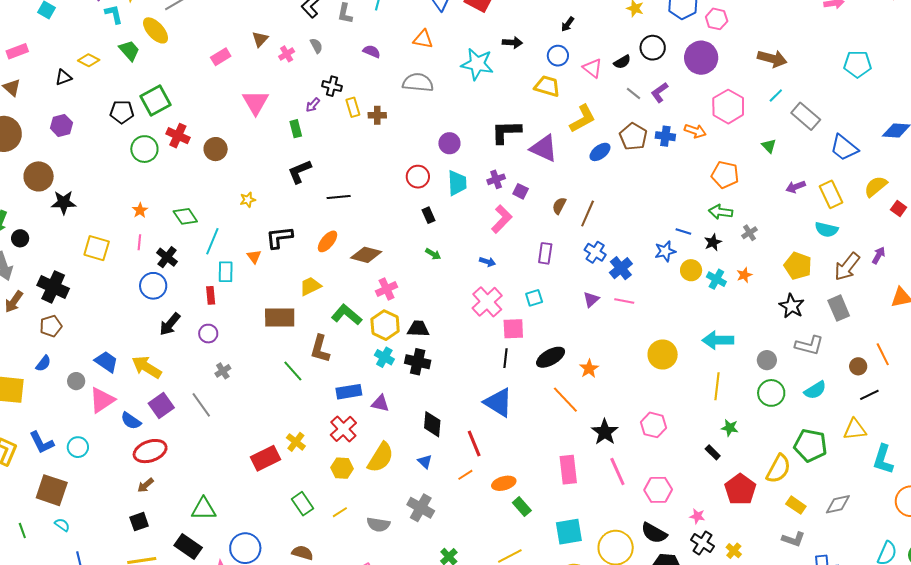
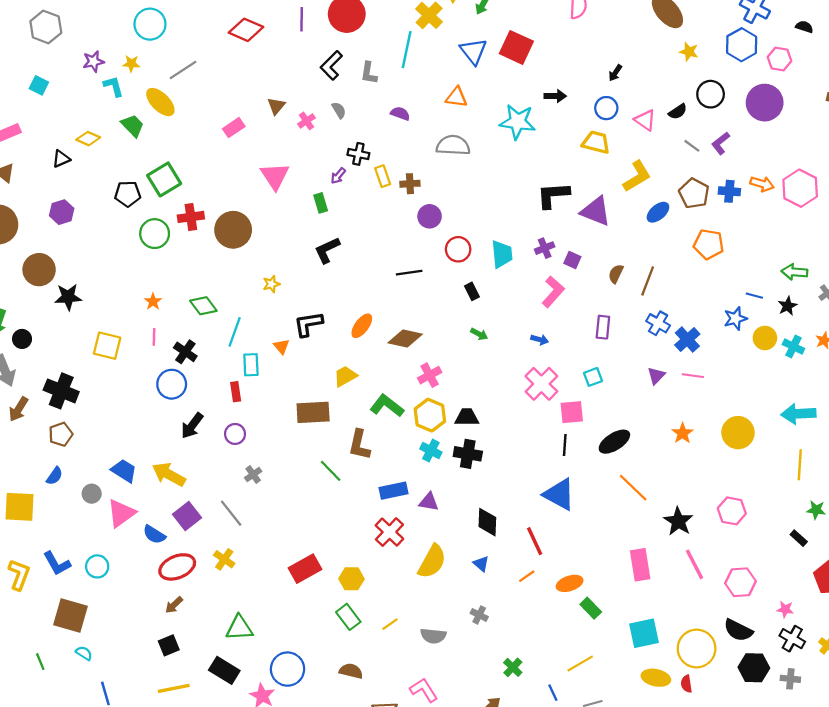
pink hexagon: (728, 107) -> (800, 188), moved
red cross: (178, 136) -> (191, 217), turned -30
purple circle: (449, 143) -> (430, 216), moved
brown circle: (216, 149) -> (233, 230), size x1.4
orange pentagon: (725, 175) -> (709, 244), moved
black line: (339, 197) -> (409, 273), moved
orange star: (589, 369) -> (683, 433), moved
yellow cross: (296, 442) -> (224, 559), moved
yellow hexagon: (342, 468) -> (351, 579), moved
gray cross: (421, 508) -> (479, 615), size x0.6

